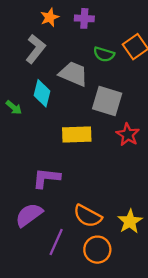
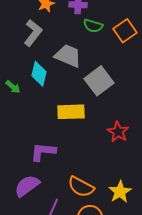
green semicircle: (104, 54) -> (93, 26), moved
gray square: (107, 101) -> (99, 81), turned 36
red star: (128, 135) -> (118, 132), moved

